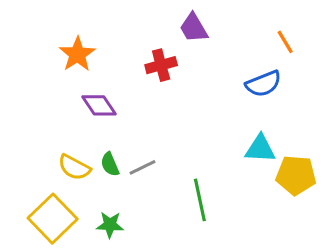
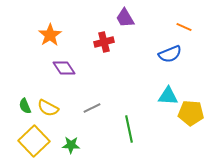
orange line: (285, 42) -> (184, 27), turned -35
green semicircle: (110, 164) -> (25, 106), moved

